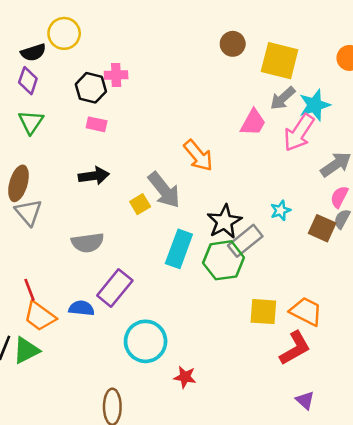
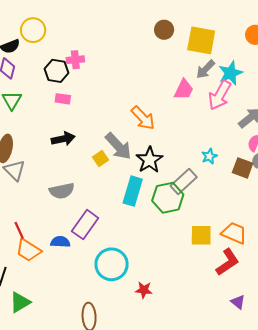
black star: (224, 222) -> (149, 160), moved
green triangle: (26, 350) -> (20, 302), moved

